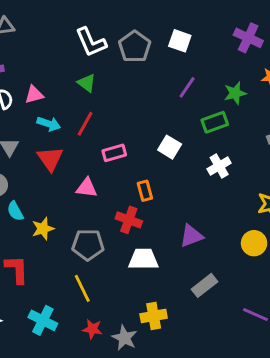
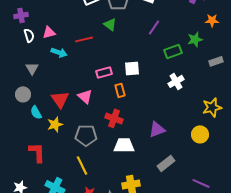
green triangle: (87, 83) -> (110, 24), moved
green star: (235, 93) -> (195, 39), moved
red line: (85, 124) -> (84, 39), moved, turned 48
white square: (170, 147) -> (132, 68), moved, turned -35
red triangle: (50, 159) -> (60, 99), moved
pink triangle: (87, 188) -> (85, 96), turned 35
orange rectangle: (145, 191) -> (120, 90), moved

